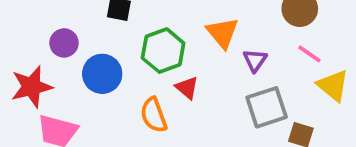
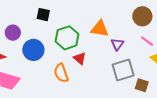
orange triangle: (222, 33) -> (100, 29), turned -42

